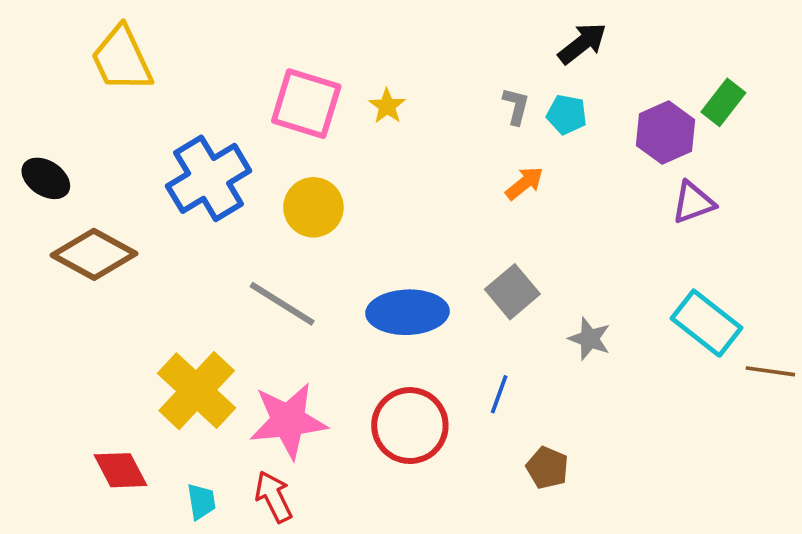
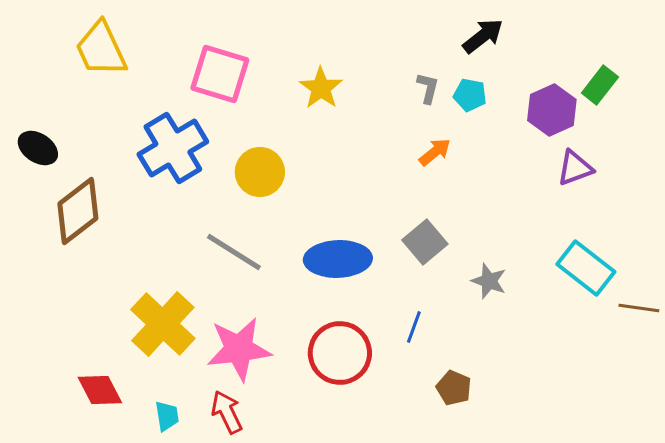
pink square: (306, 104) -> (220, 74), moved
yellow star: (387, 106) -> (321, 88), size x1.4
brown diamond: (94, 254) -> (78, 211), turned -66

